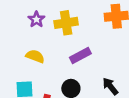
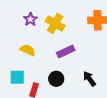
yellow cross: (66, 23) -> (55, 23), turned 36

